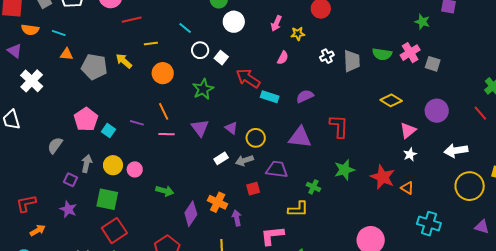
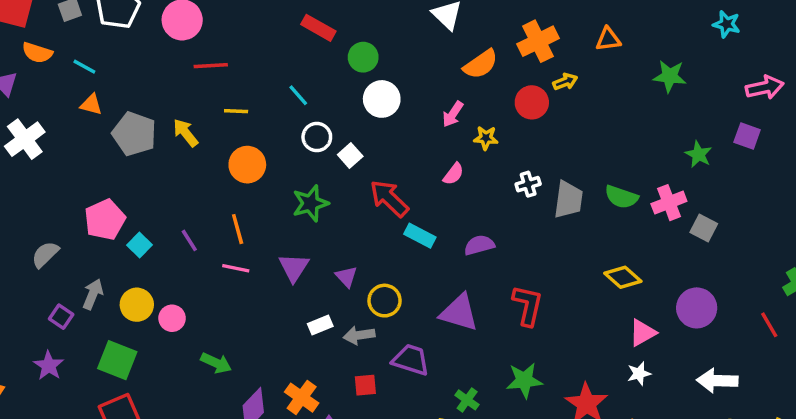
purple line: (137, 123) -> (189, 240), turned 32

